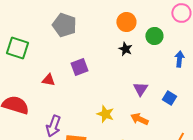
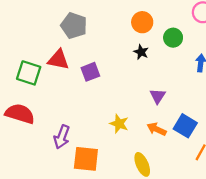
green square: (17, 48) -> (29, 73), moved
red triangle: (48, 80) -> (58, 60), moved, size x1.5
blue square: (169, 98) -> (185, 126), moved, size x1.5

